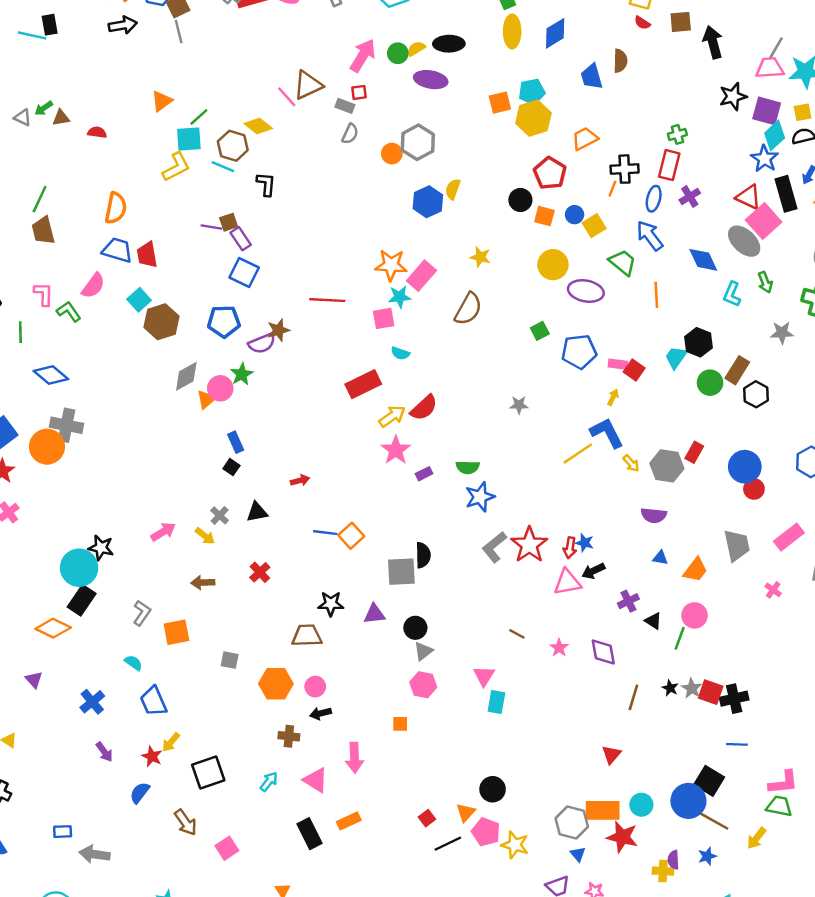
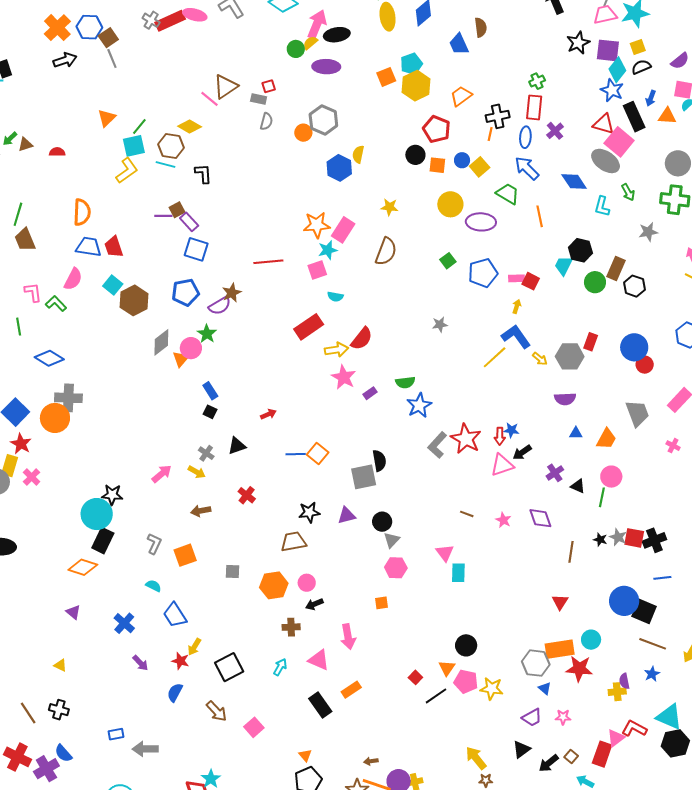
pink arrow: (363, 56) -> (317, 24), moved
yellow arrow: (392, 416) -> (336, 350), turned 35
blue circle: (688, 801) -> (624, 601), moved

